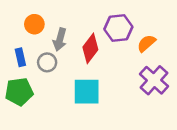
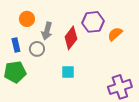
purple cross: (154, 80) -> (120, 87), moved, turned 30
cyan square: (87, 92) -> (68, 72), size x0.6

